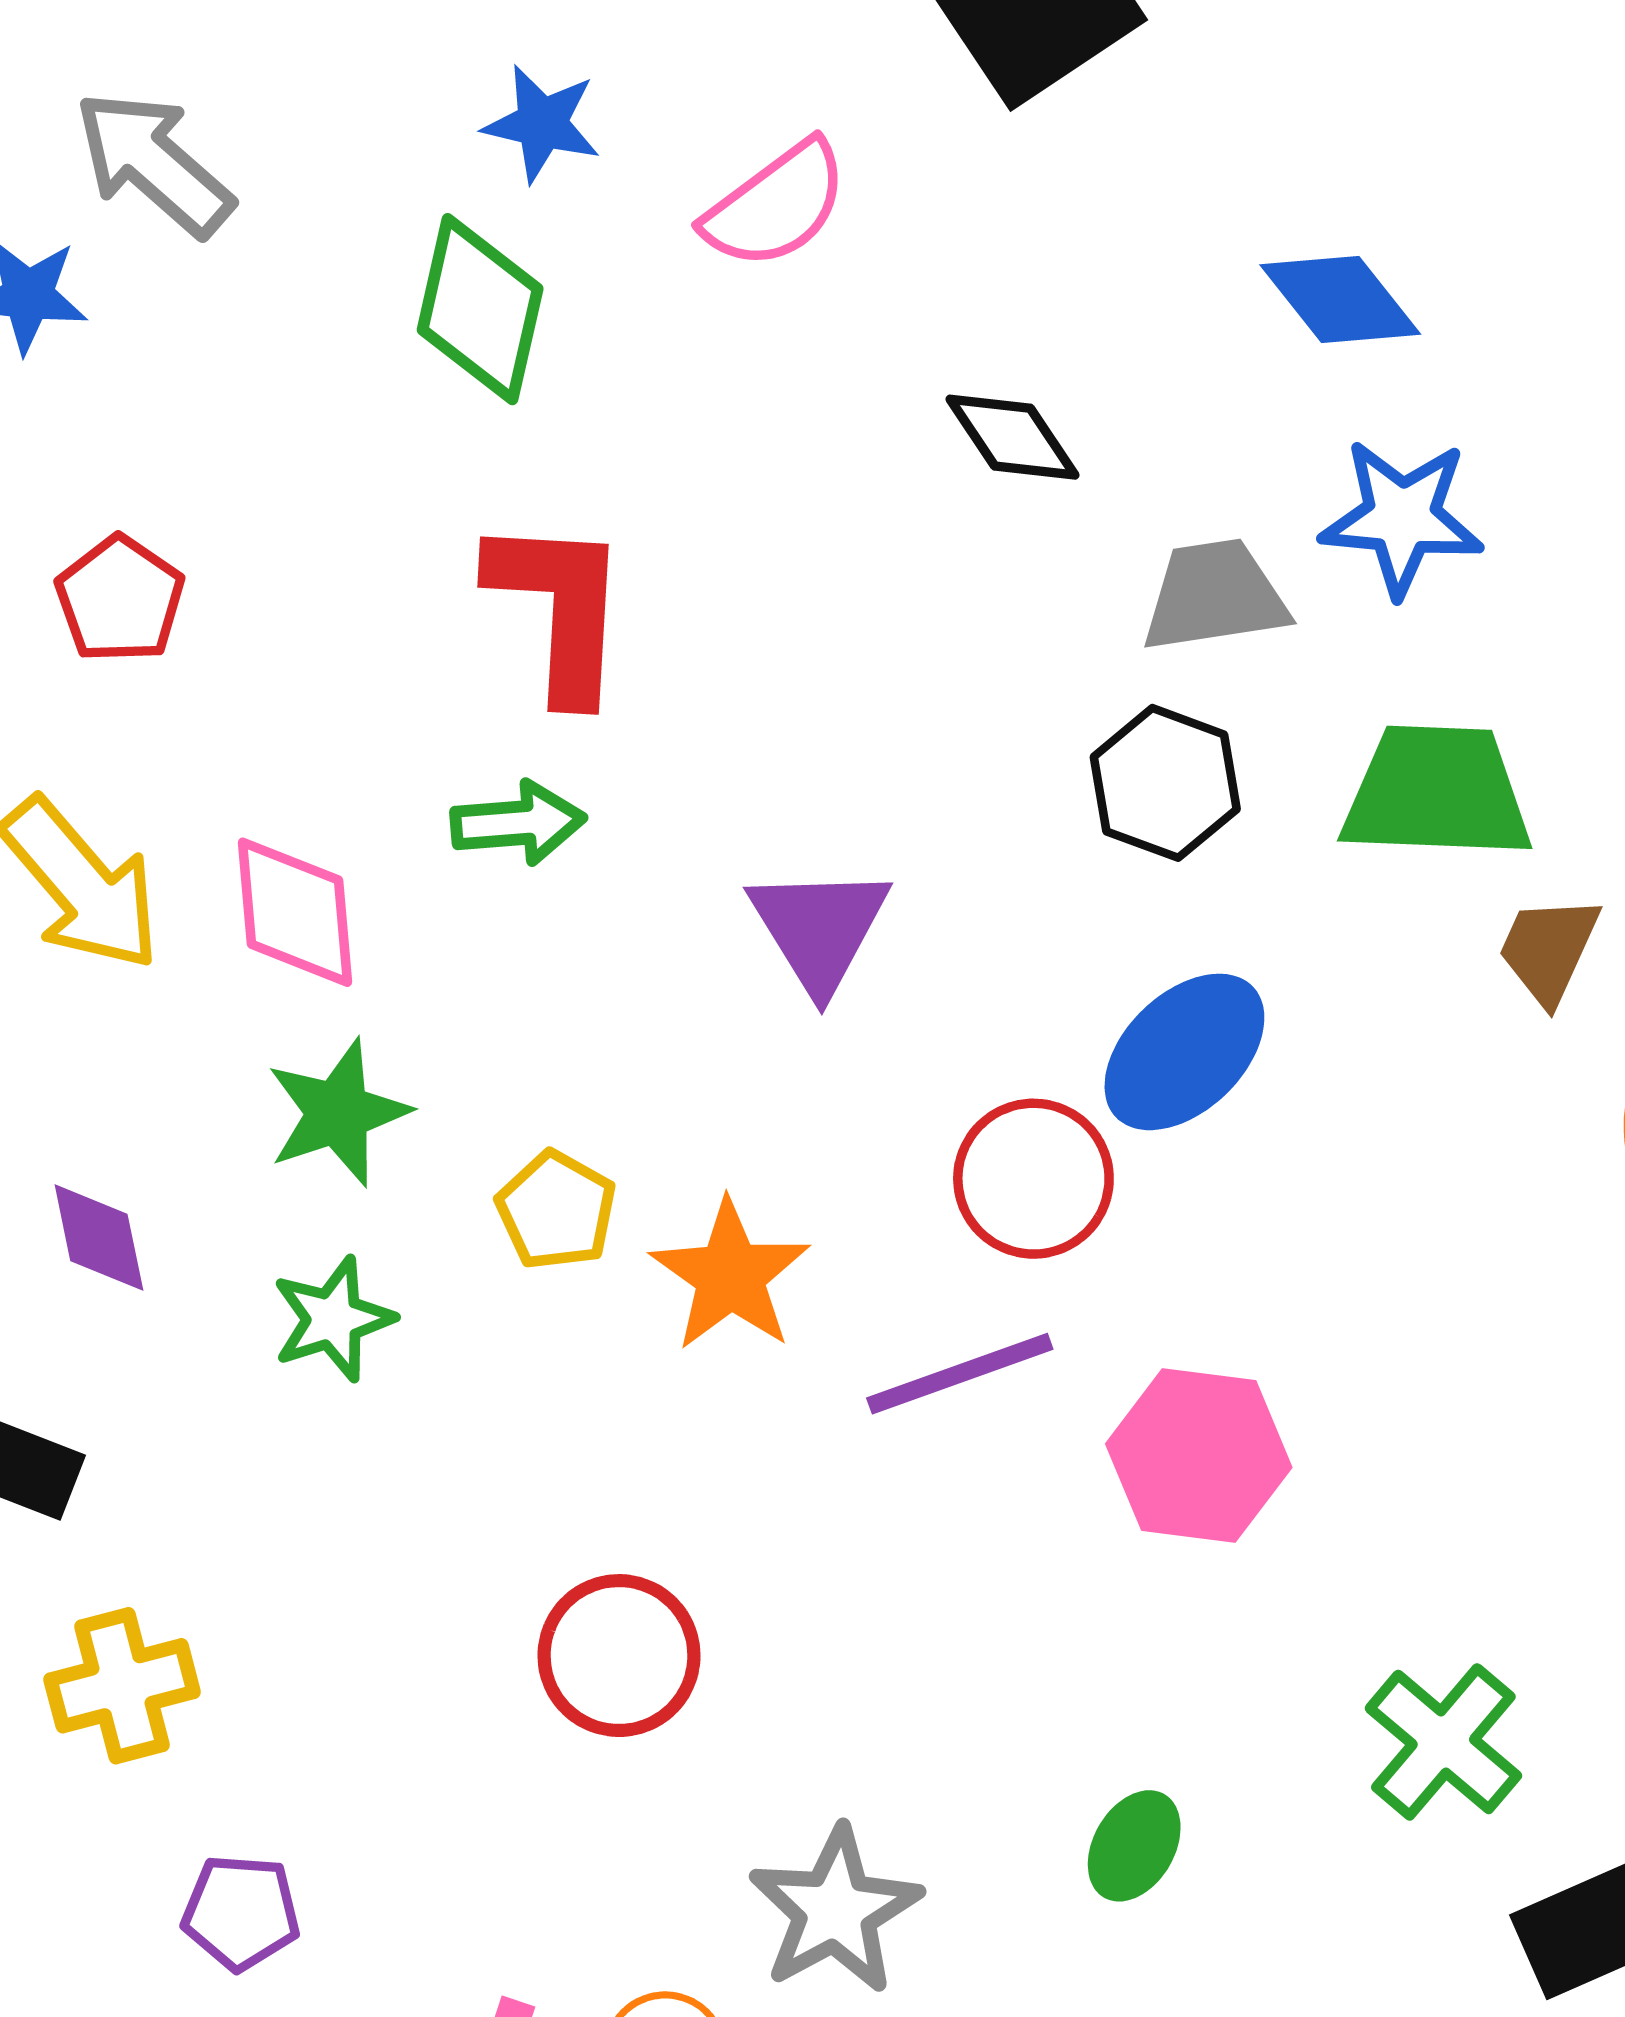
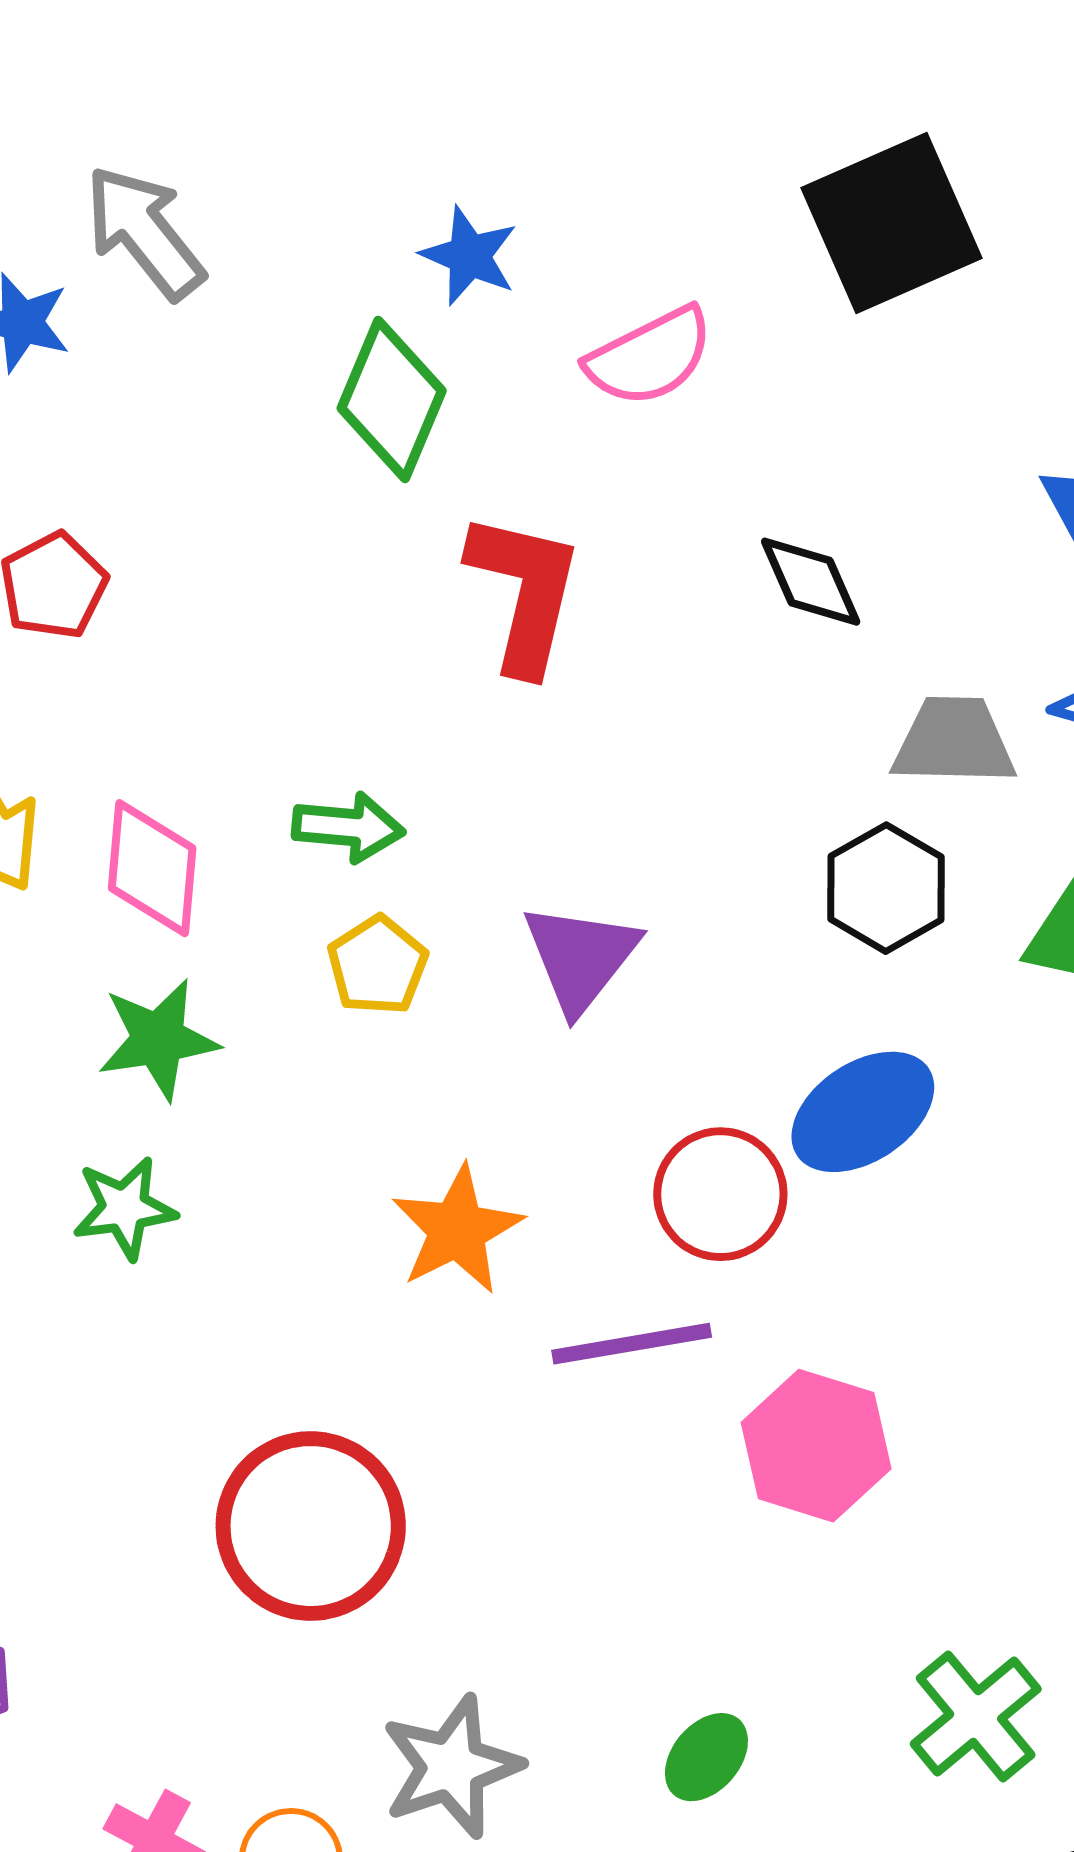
red L-shape: (559, 608) -> (525, 592), moved
yellow pentagon: (556, 1210) -> (378, 965), moved
red circle: (619, 1656) -> (311, 1526), size x1.4

